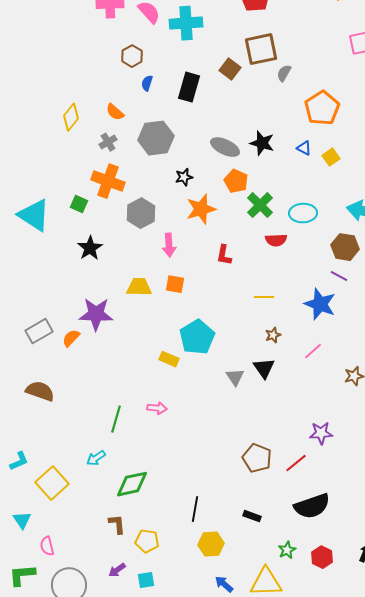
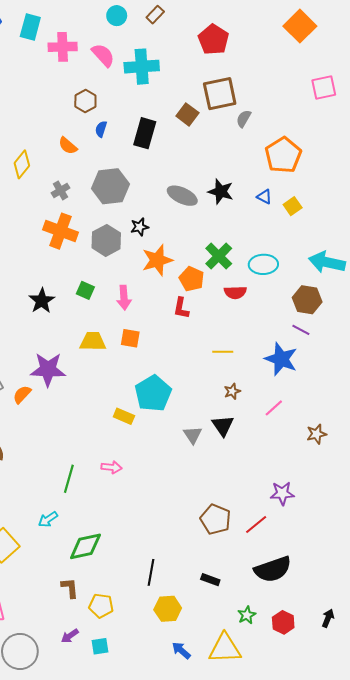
orange semicircle: (115, 112) -> (68, 146), moved
orange pentagon: (236, 181) -> (192, 279), moved
green square: (79, 204) -> (85, 290), moved
gray hexagon: (141, 213) -> (106, 240), moved

